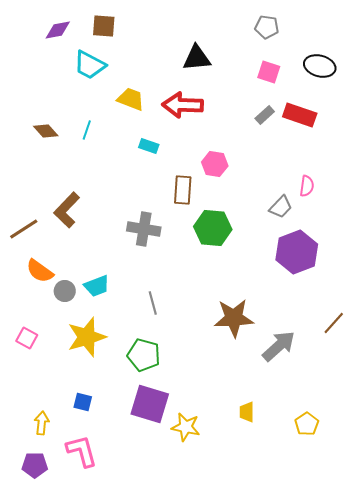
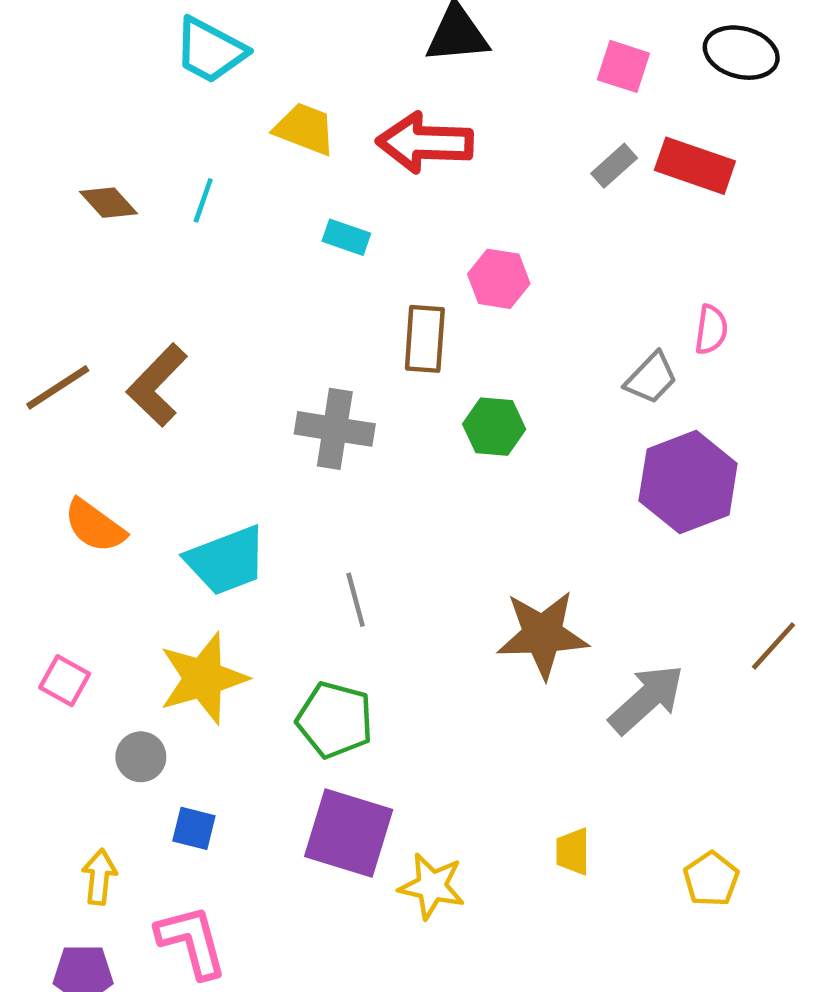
green hexagon: (213, 228) -> (494, 427), size x0.7
brown line: (24, 229) -> (58, 387), moved
cyan trapezoid: (97, 286) -> (226, 561), size x1.4
gray circle: (65, 291) -> (141, 757), moved

